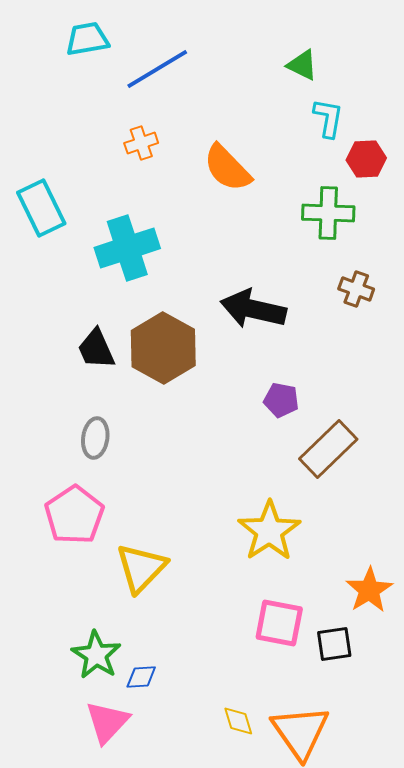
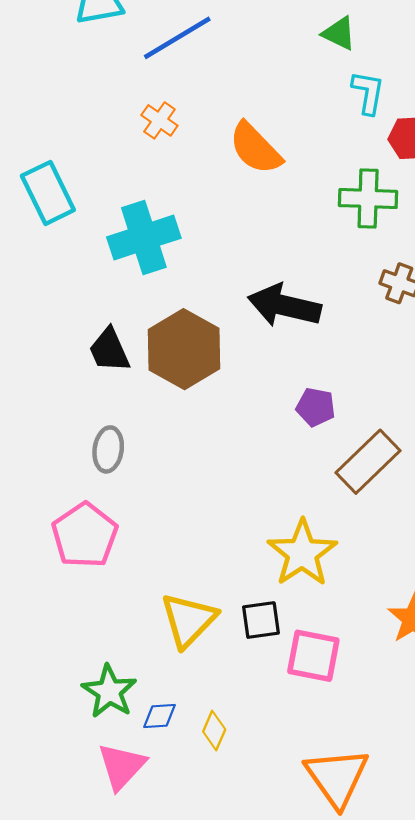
orange cross: (141, 143) -> (159, 120), turned -36
yellow triangle: (141, 568) -> (188, 620), moved
black square: (334, 644) -> (261, 620), moved
yellow diamond: (238, 721) -> (214, 730), moved, turned 40

